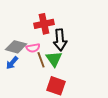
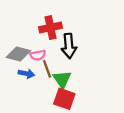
green triangle: (54, 59) -> (62, 79), moved
blue arrow: (12, 63) -> (26, 74), moved, turned -120

